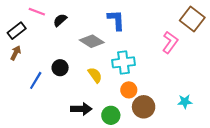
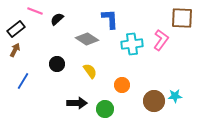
brown square: (192, 19) -> (182, 18), turned -35
cyan cross: (124, 62) -> (132, 44), moved
blue line: (36, 80) -> (23, 81), moved
brown circle: (144, 107) -> (154, 101), moved

